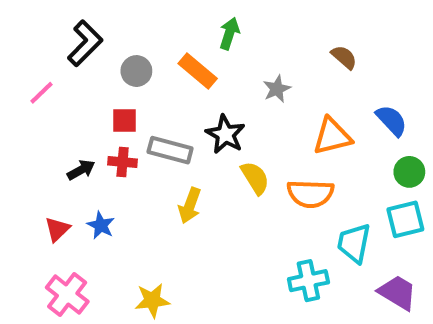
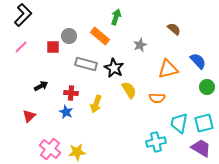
black L-shape: (85, 43) -> (23, 15), moved
red square: (125, 120) -> (53, 47), moved
gray rectangle: (170, 150) -> (86, 64), moved
red cross: (123, 162) -> (71, 93), moved
orange semicircle: (310, 194) -> (157, 98), size x0.7
cyan square: (405, 219) -> (204, 123), moved
blue star: (101, 225) -> (66, 112), moved
pink cross: (67, 295) -> (50, 149), moved

